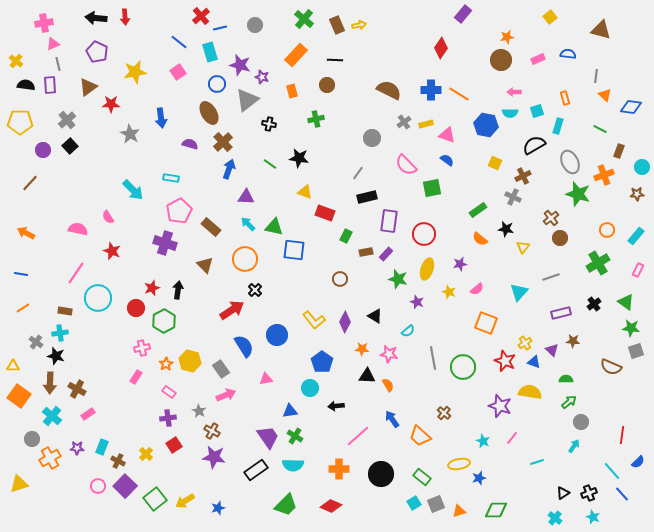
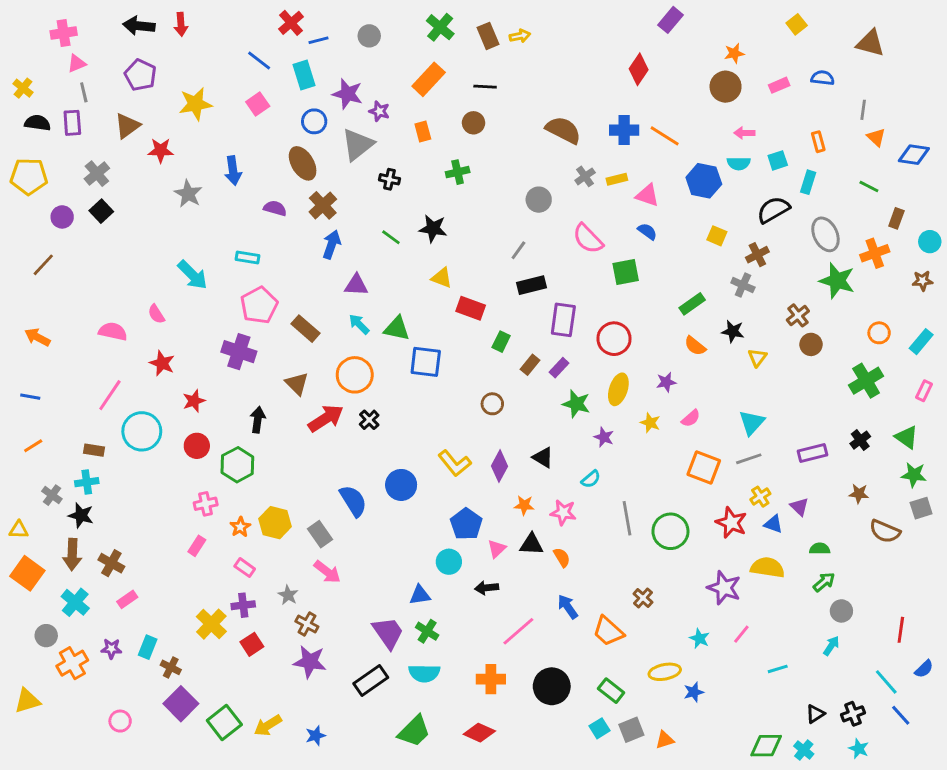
brown rectangle: (366, 252) -> (530, 365), turned -40
gray line: (551, 277) -> (749, 459), moved
red star: (152, 288) -> (194, 401), moved
red arrow: (232, 310) -> (326, 418), moved
brown star: (573, 341) -> (859, 494), moved
pink triangle: (266, 379) -> (497, 549), moved, turned -32
pink arrow: (226, 395) -> (327, 572), turned 60
yellow cross: (146, 454) -> (211, 624), moved, size x1.5
pink circle: (98, 486) -> (120, 721), moved
green diamond: (496, 510) -> (766, 746), moved

